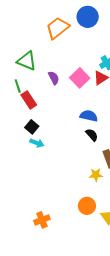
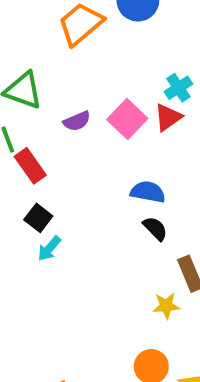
purple semicircle: (54, 78) -> (77, 121), turned 96
cyan arrow: (37, 143) -> (49, 248), turned 112

